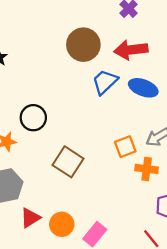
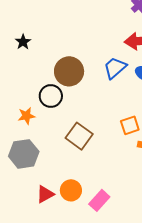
brown circle: (83, 45) -> (69, 71), moved
red triangle: (30, 218) -> (45, 194), moved

